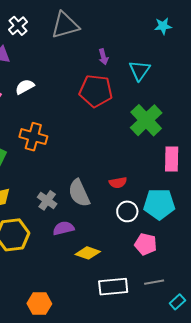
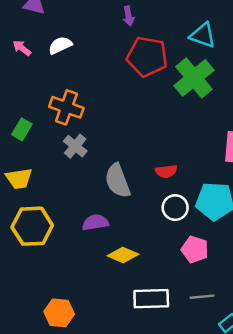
purple arrow: (103, 57) -> (129, 16), moved
cyan triangle: (140, 70) -> (203, 35), turned -50
green cross: (146, 120) -> (194, 78), moved
gray cross: (47, 200) -> (75, 146), moved

